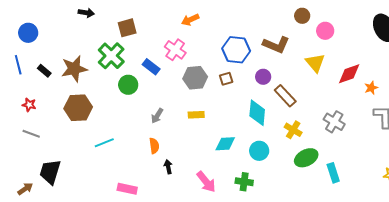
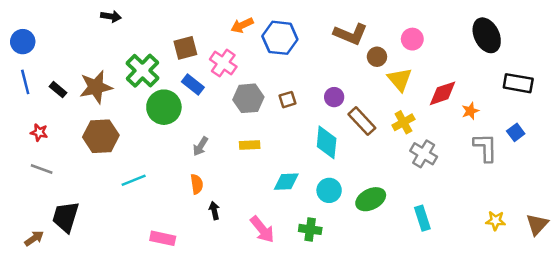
brown circle: (302, 16) -> (377, 57), moved
brown square: (127, 28) -> (185, 48), moved
blue circle: (28, 33) -> (23, 42), moved
brown L-shape: (276, 45) -> (351, 34), moved
blue hexagon: (236, 50) -> (280, 38), moved
green circle: (128, 85) -> (164, 107), size x1.4
yellow cross: (293, 130) -> (403, 122), moved, turned 30
green ellipse: (306, 158) -> (371, 199), moved

